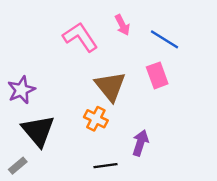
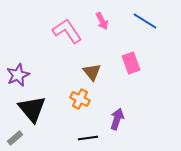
blue line: (164, 39) -> (145, 21), moved
brown triangle: (110, 86) -> (92, 72), size x0.7

